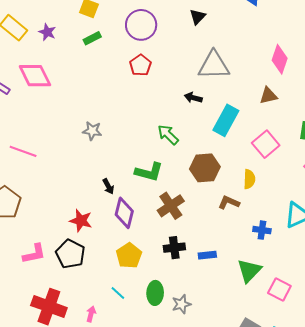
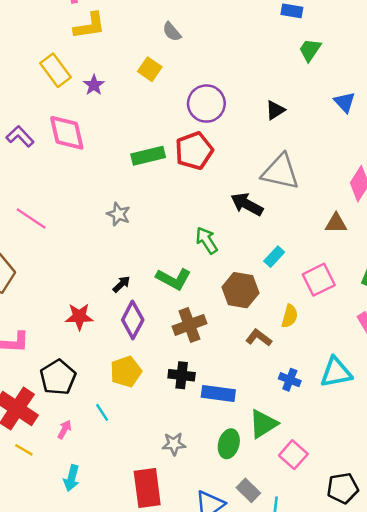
green rectangle: (92, 38) -> (148, 156), moved, size x1.5
red pentagon: (140, 65) -> (194, 151), size x1.4
black arrow: (193, 98) -> (247, 204), size x1.5
cyan rectangle: (226, 120) -> (274, 257), moved, size x0.6
black arrow: (108, 186) -> (121, 284), turned -119
red star: (81, 221) -> (79, 317), turned -30
black pentagon: (70, 254) -> (58, 377), moved
blue rectangle: (207, 255) -> (218, 394), size x1.5
green ellipse: (155, 293) -> (229, 444), moved

